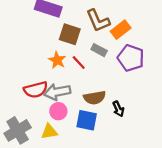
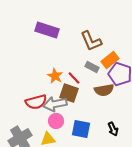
orange rectangle: (121, 30) -> (110, 60), moved
brown square: (70, 34) -> (69, 93), moved
brown semicircle: (95, 98) -> (104, 90), moved
black arrow: (118, 109) -> (113, 129), moved

